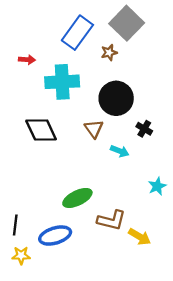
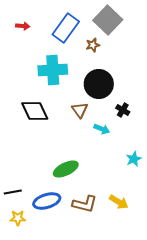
red arrow: (27, 60) -> (23, 26), moved
brown L-shape: (111, 220) -> (85, 204), moved
black line: (15, 225) -> (13, 192), turned 72

